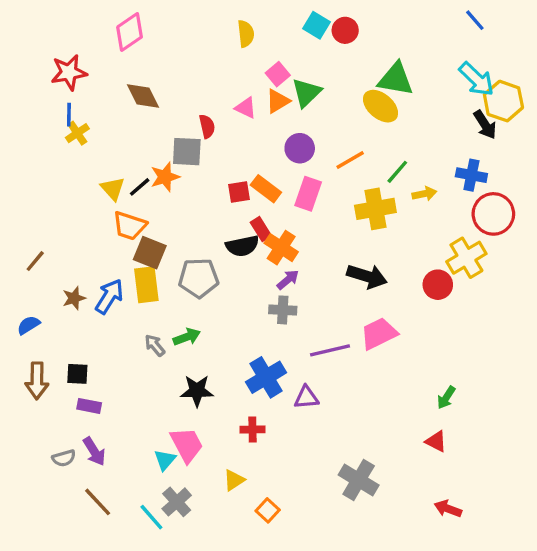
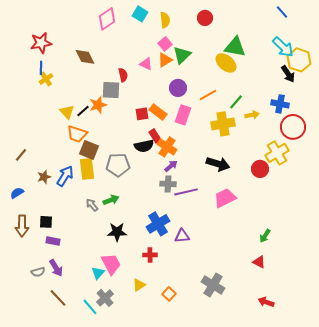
cyan square: (317, 25) -> (140, 14), moved
pink diamond: (130, 32) -> (107, 19), moved
yellow semicircle: (246, 34) -> (165, 20), moved
purple line: (330, 350) -> (186, 192), moved
orange square: (268, 510) -> (169, 294), moved

